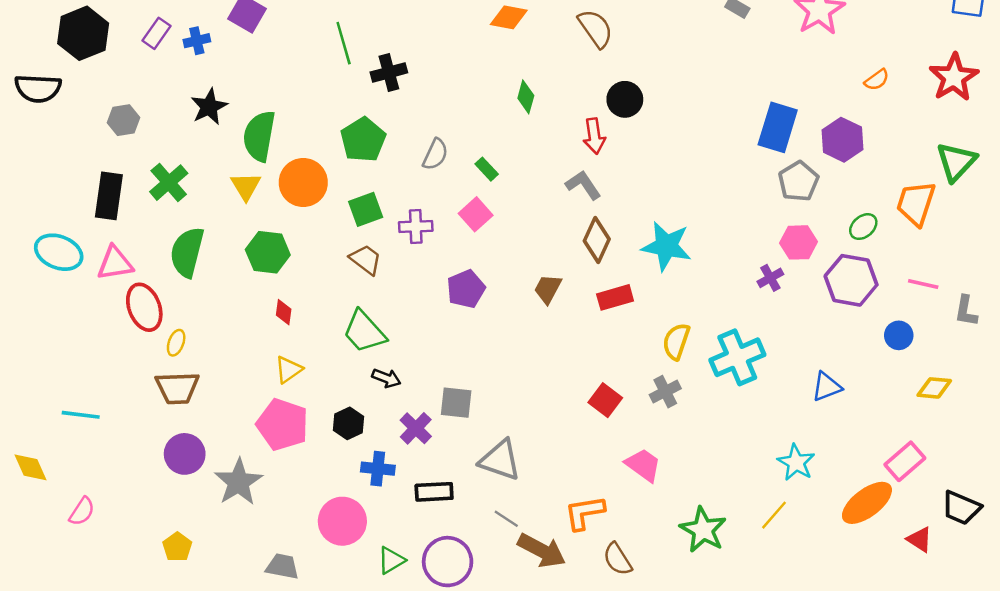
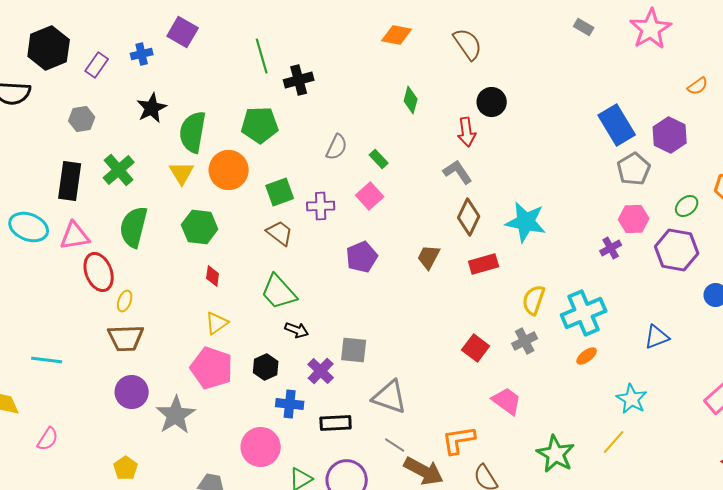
purple rectangle: (157, 33) -> (97, 65), moved
blue rectangle: (778, 127) -> (617, 125), turned -48
green pentagon: (363, 140) -> (260, 125), moved, turned 30
orange ellipse: (867, 503) -> (587, 356), moved, size x0.5

